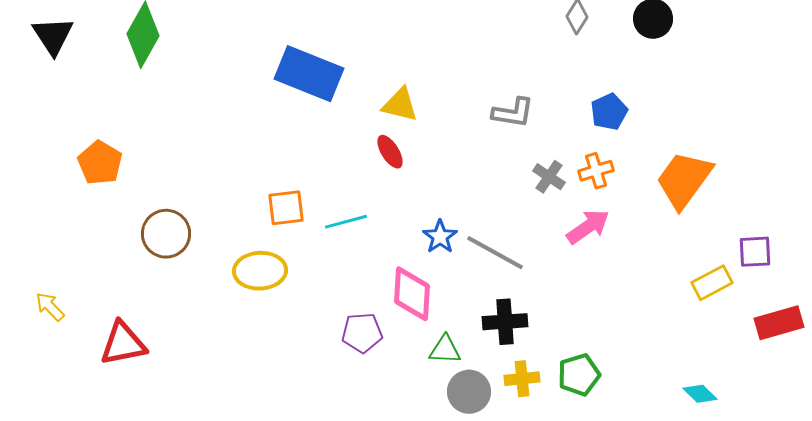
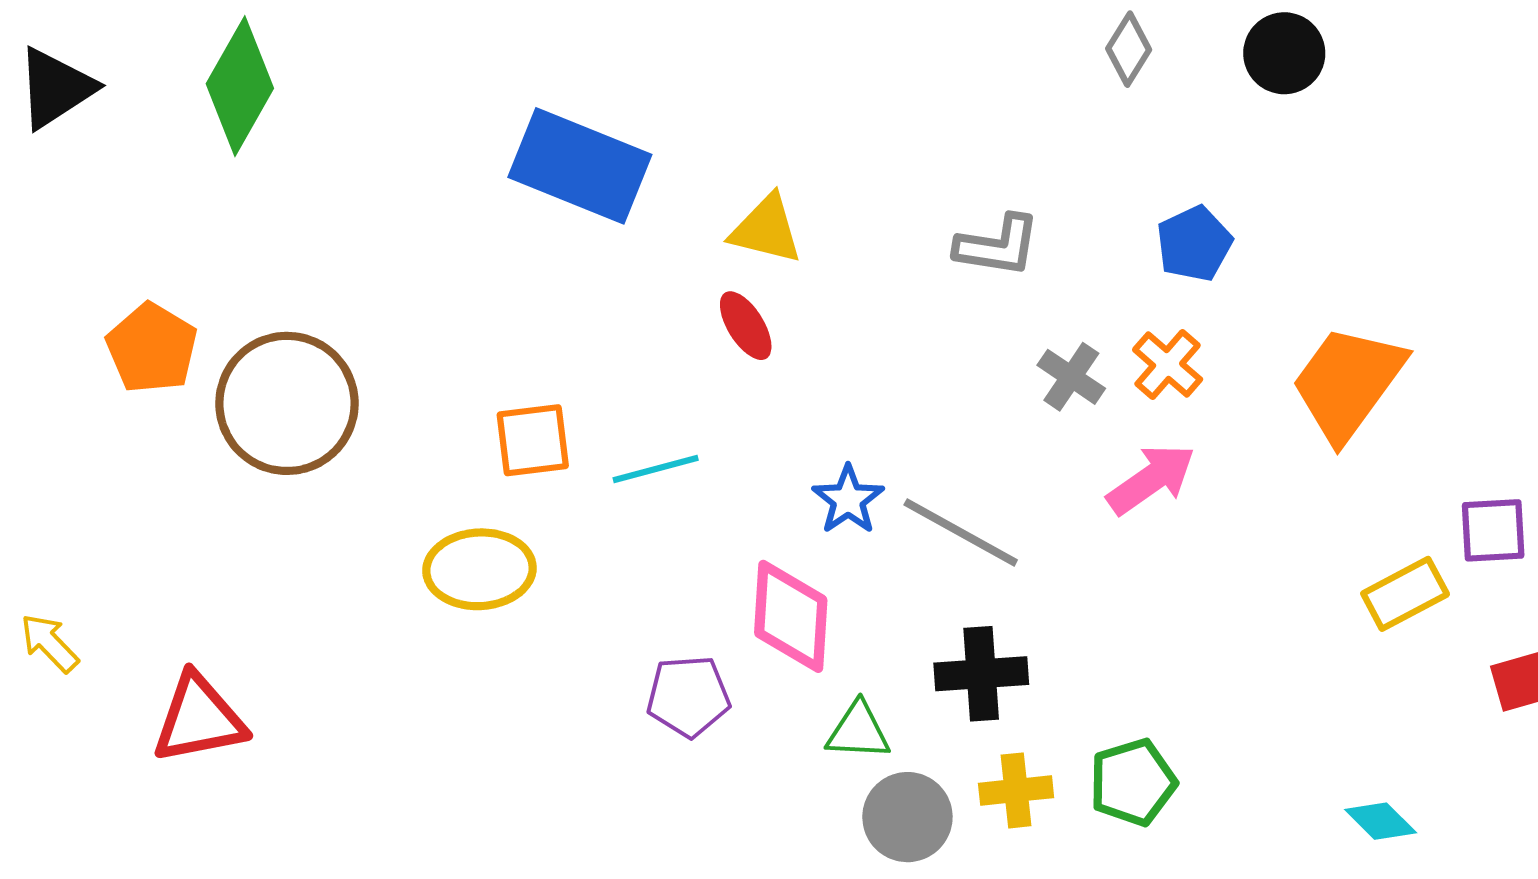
black triangle: (53, 36) -> (56, 88), turned 30
orange cross: (596, 171) -> (1168, 365), turned -32
brown circle: (166, 234) -> (287, 403), moved, size x1.4

